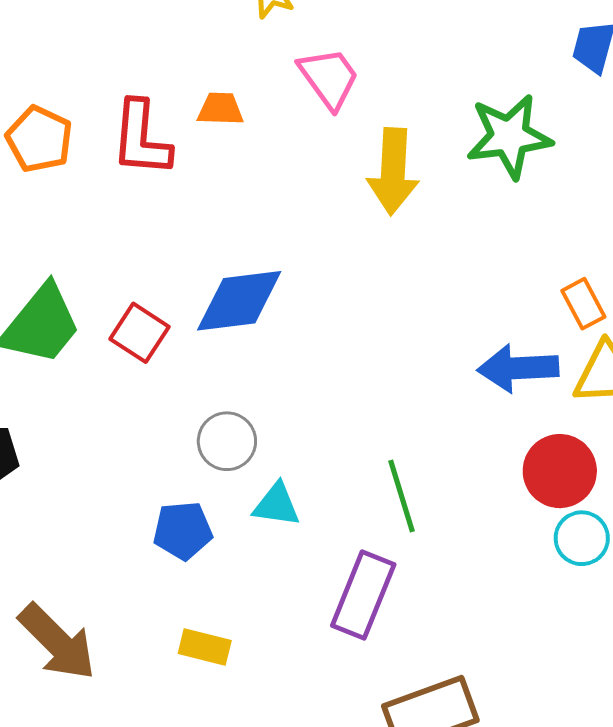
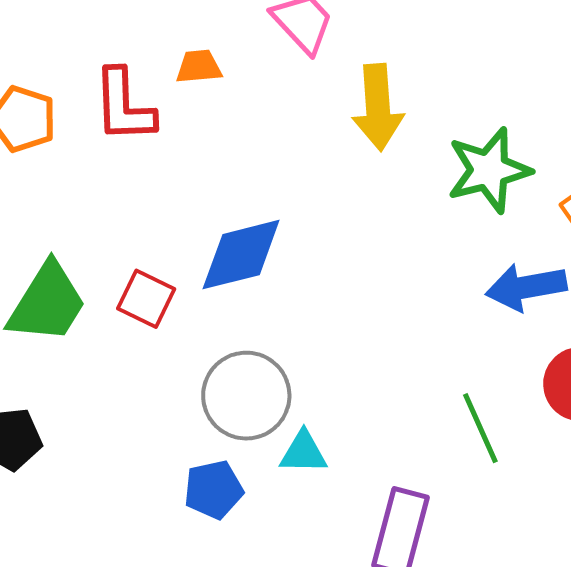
green star: (509, 136) -> (489, 170), moved
gray circle: (227, 441) -> (246, 396), size x1.5
green line: (402, 496) -> (480, 428), moved

